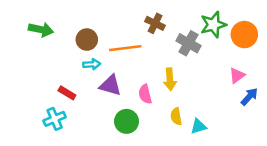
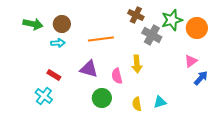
brown cross: (155, 23) -> (136, 15), moved
brown circle: (87, 40) -> (62, 24), moved
cyan arrow: (92, 64) -> (58, 43), moved
yellow semicircle: (176, 116) -> (137, 104), moved
cyan cross: (55, 119) -> (44, 96), turned -30

